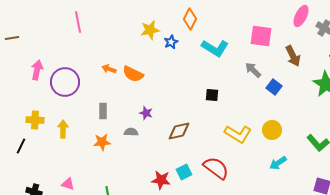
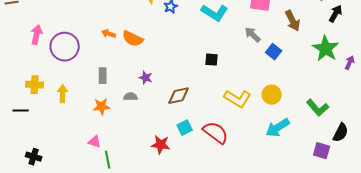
black line: (21, 146) -> (21, 111), turned 63
cyan arrow: (278, 163) -> (278, 128), size x1.4
cyan square: (184, 172) -> (185, 128), moved
pink triangle: (68, 184) -> (95, 142), moved

